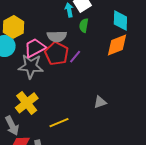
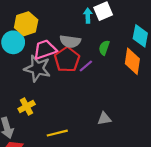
green semicircle: (84, 25) -> (104, 48), moved
orange diamond: (117, 45) -> (132, 61), turned -70
yellow cross: (27, 103) -> (27, 107), size x0.7

